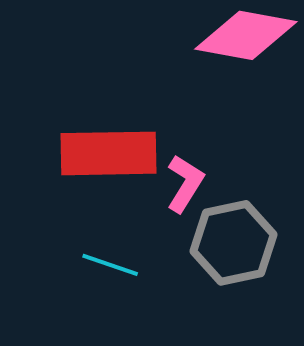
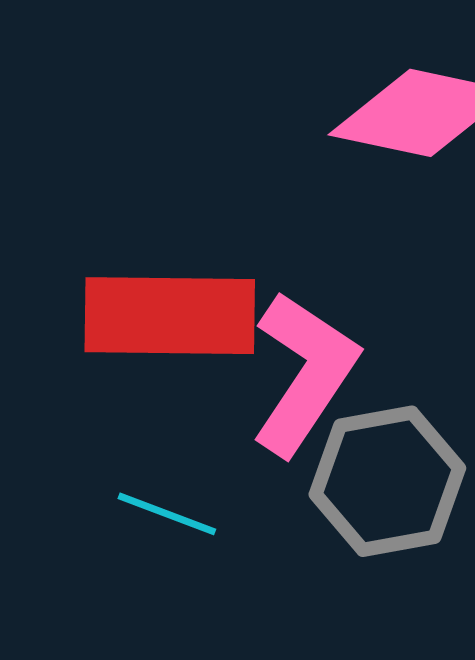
pink L-shape: (185, 184) -> (304, 373), size x1.6

